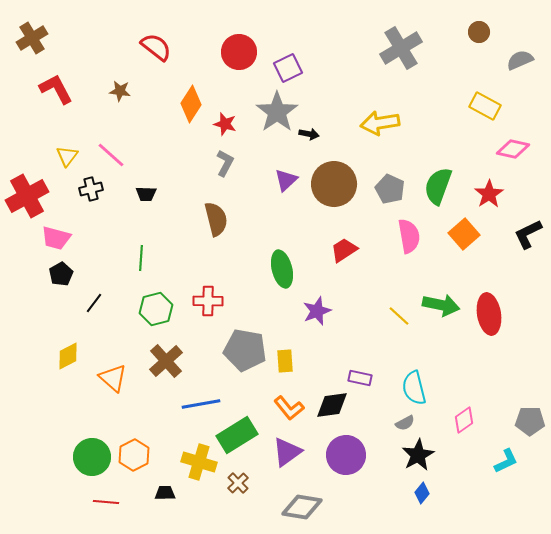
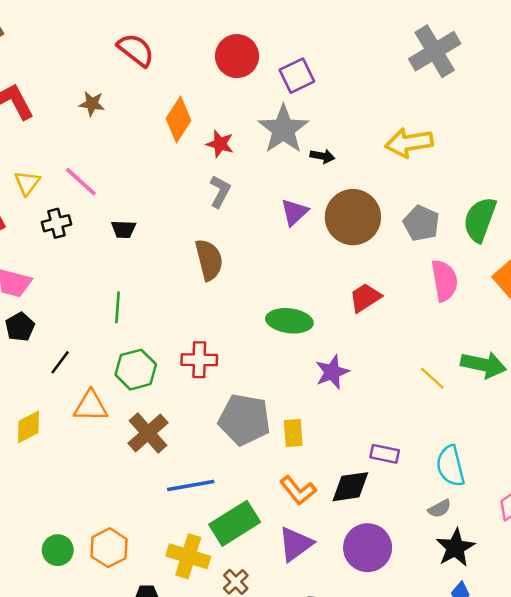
green ellipse: (282, 269) -> (289, 321), turned -69
orange triangle: (113, 378) -> (91, 406), moved, turned -40
green circle: (92, 457) -> (58, 550), size x0.7

